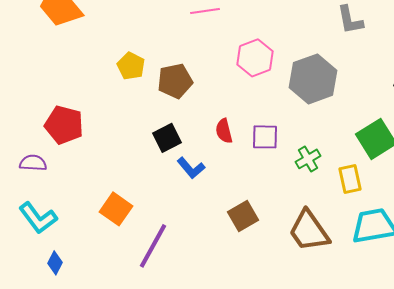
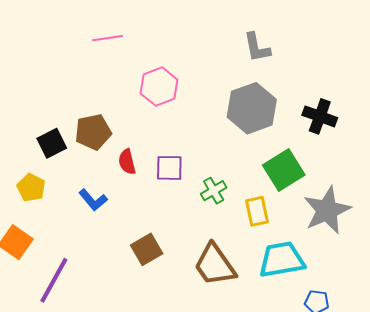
yellow pentagon: (131, 66) -> (31, 188), moved
gray hexagon: (313, 79) -> (252, 108), moved
brown pentagon: (175, 81) -> (93, 132), moved
black square: (167, 138) -> (52, 143), moved

